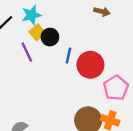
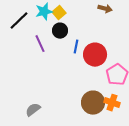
yellow square: (37, 32) -> (59, 13), moved

